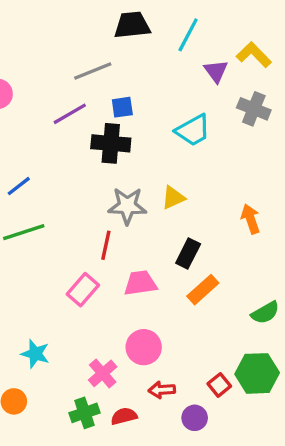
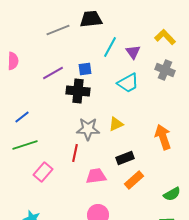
cyan line: (188, 35) -> (110, 47), moved
gray line: (93, 71) -> (58, 30), moved
purple triangle: (216, 71) -> (133, 52), moved
orange arrow: (250, 219) -> (163, 137), size x1.4
black rectangle: (188, 253) -> (125, 158), turned 42
pink rectangle: (83, 290) -> (43, 172), moved

